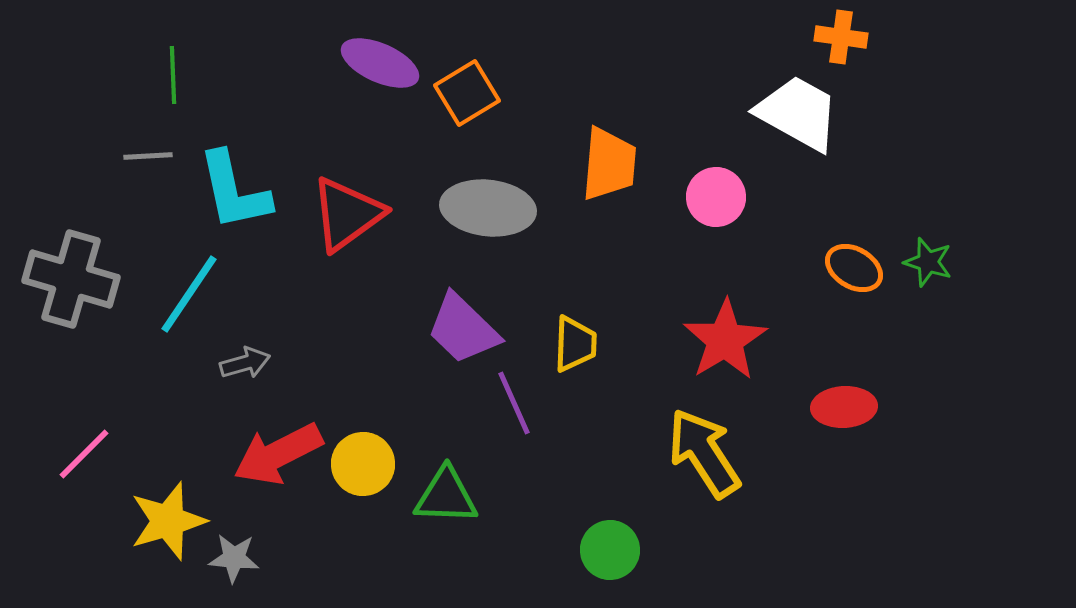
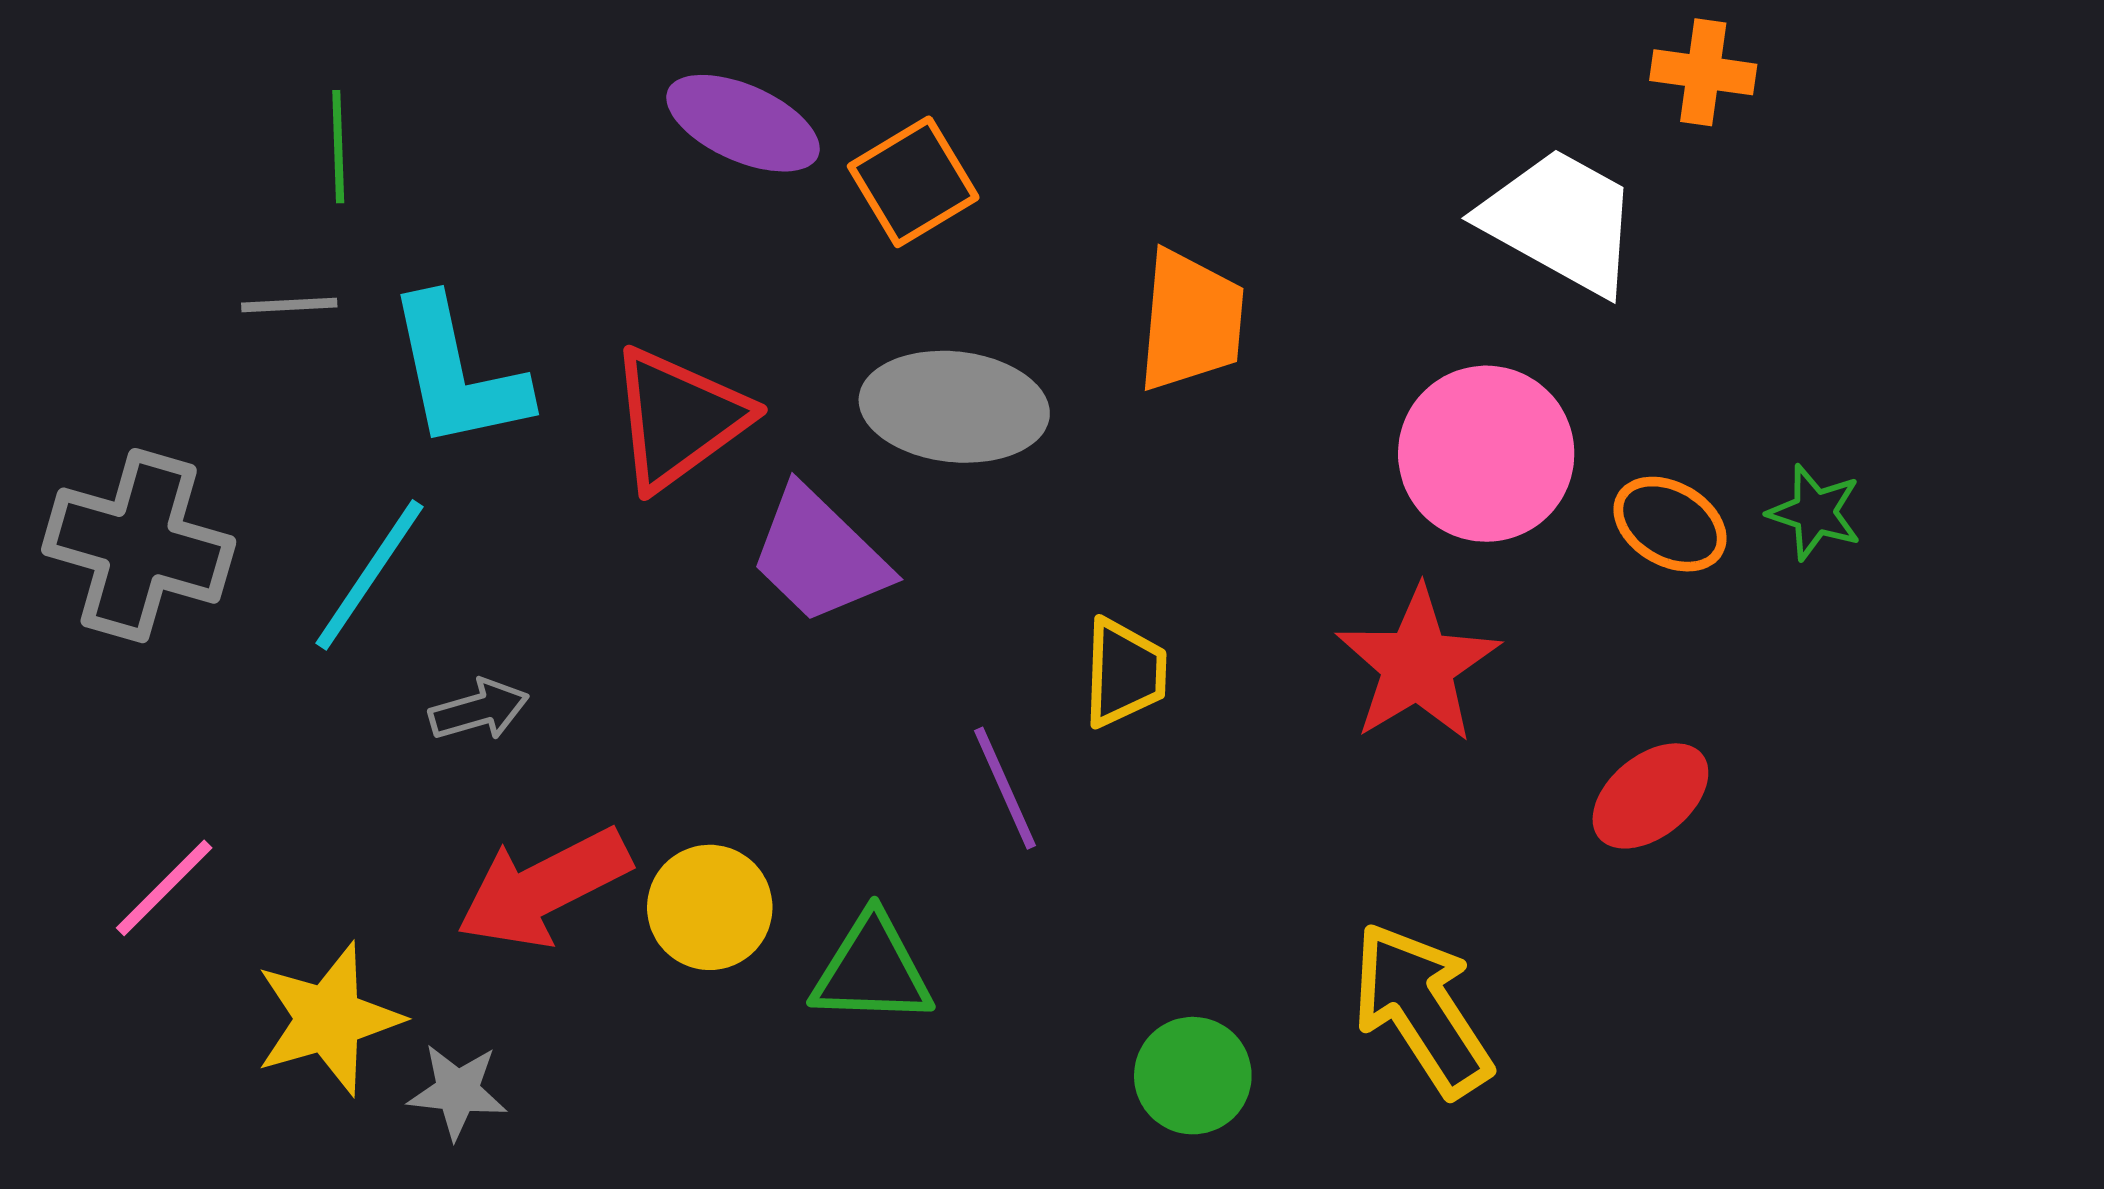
orange cross: (841, 37) -> (1703, 72), moved
pink circle: (716, 197) -> (1486, 454), moved, size x1.5
purple trapezoid: (463, 329) -> (819, 555), moved
red ellipse: (844, 407) -> (1650, 796), turned -36
yellow arrow: (704, 453) -> (1422, 1009), moved

